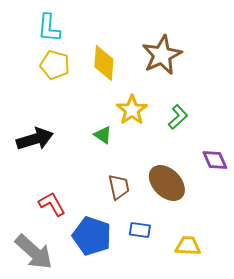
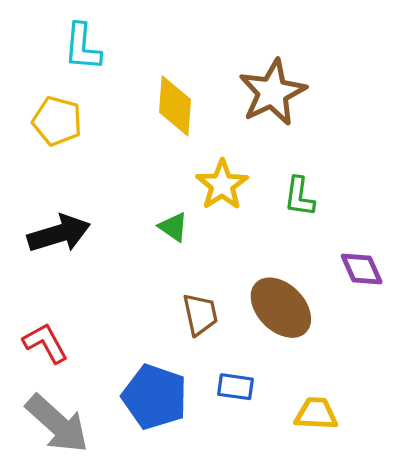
yellow pentagon: (55, 65) -> (57, 121), moved
green L-shape: (178, 117) -> (299, 197), turned 140
red L-shape: (52, 204) -> (45, 343), moved

